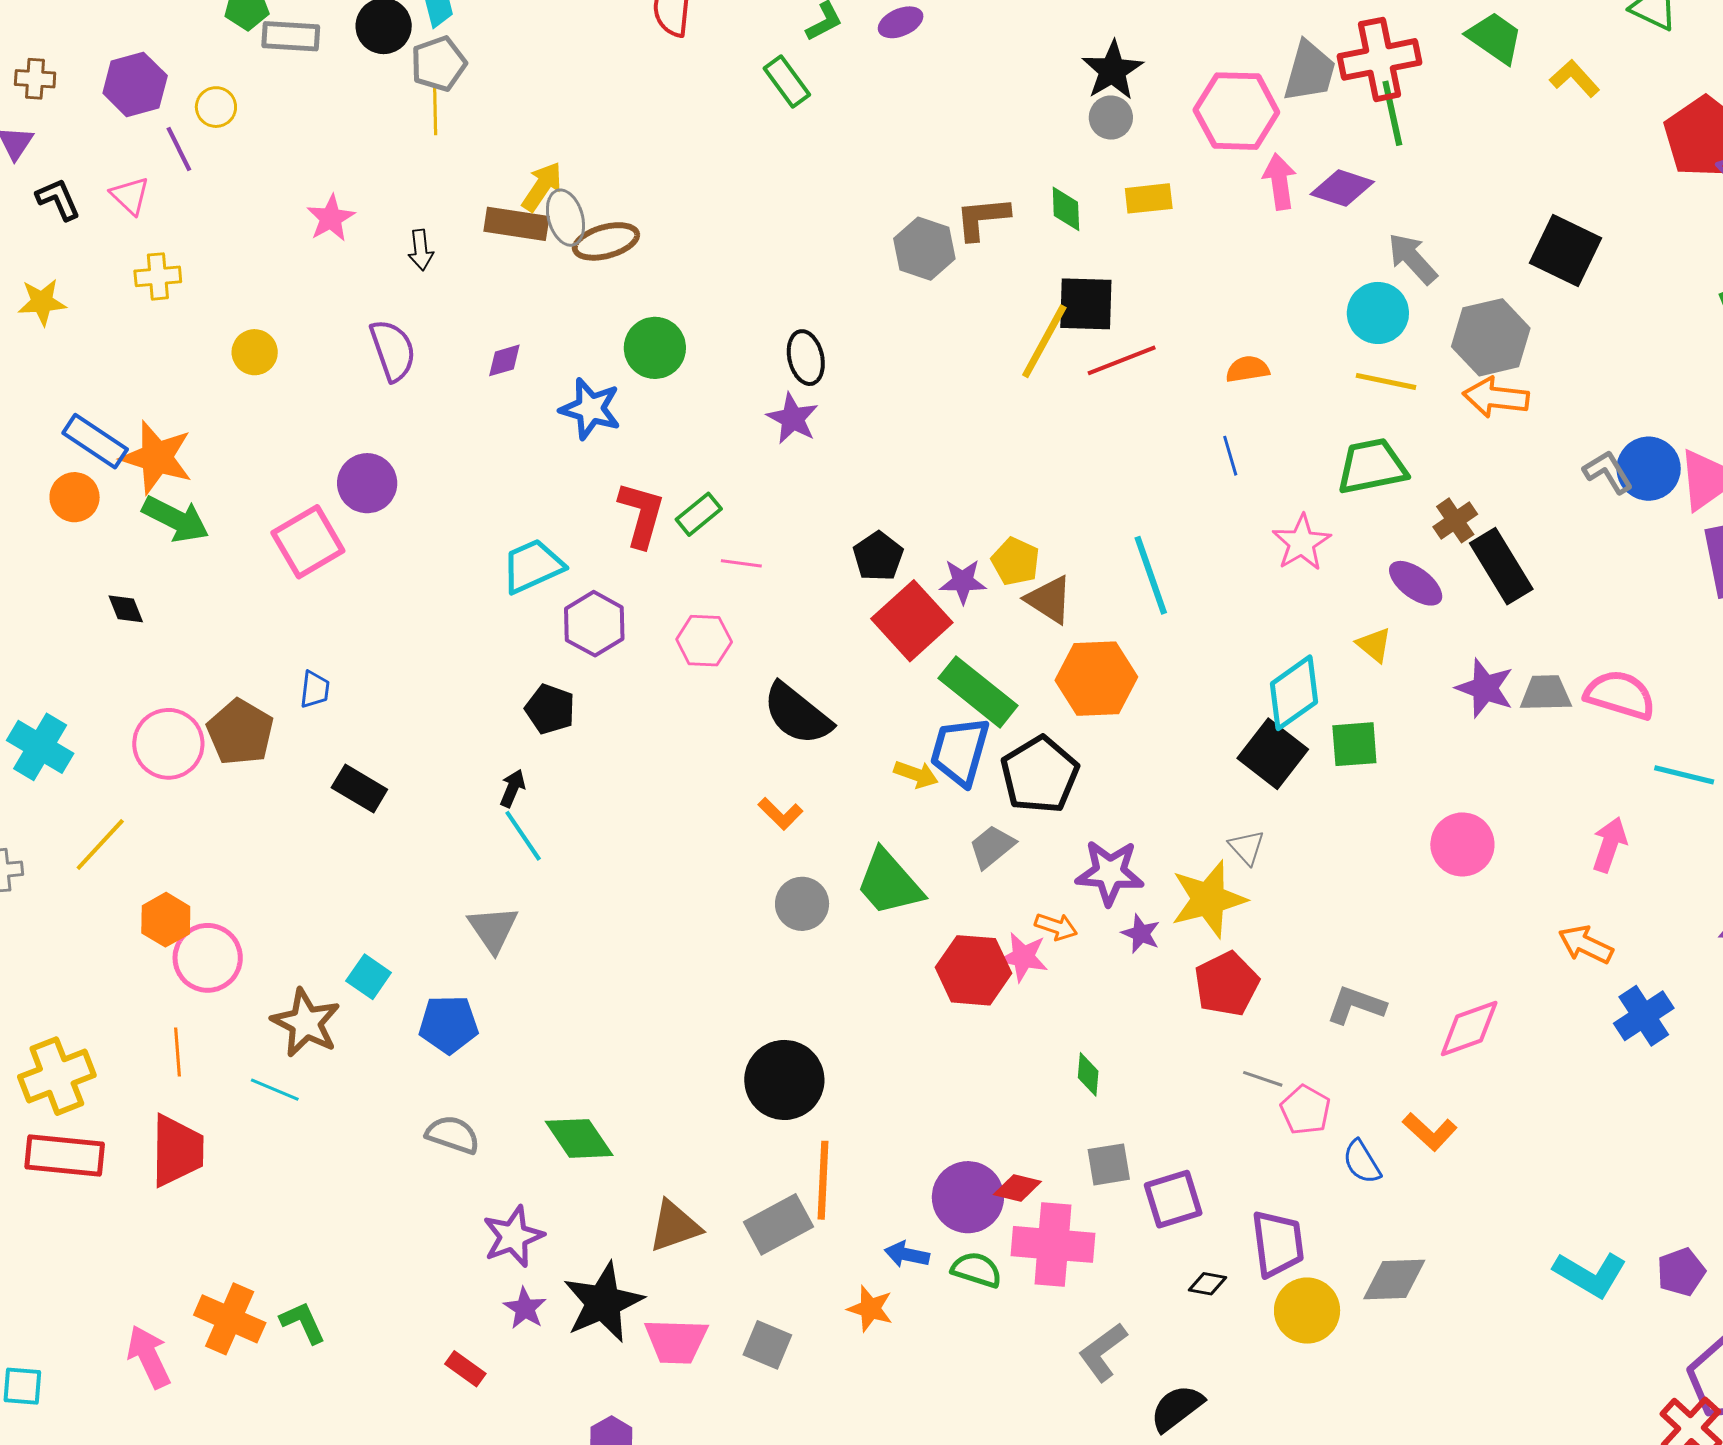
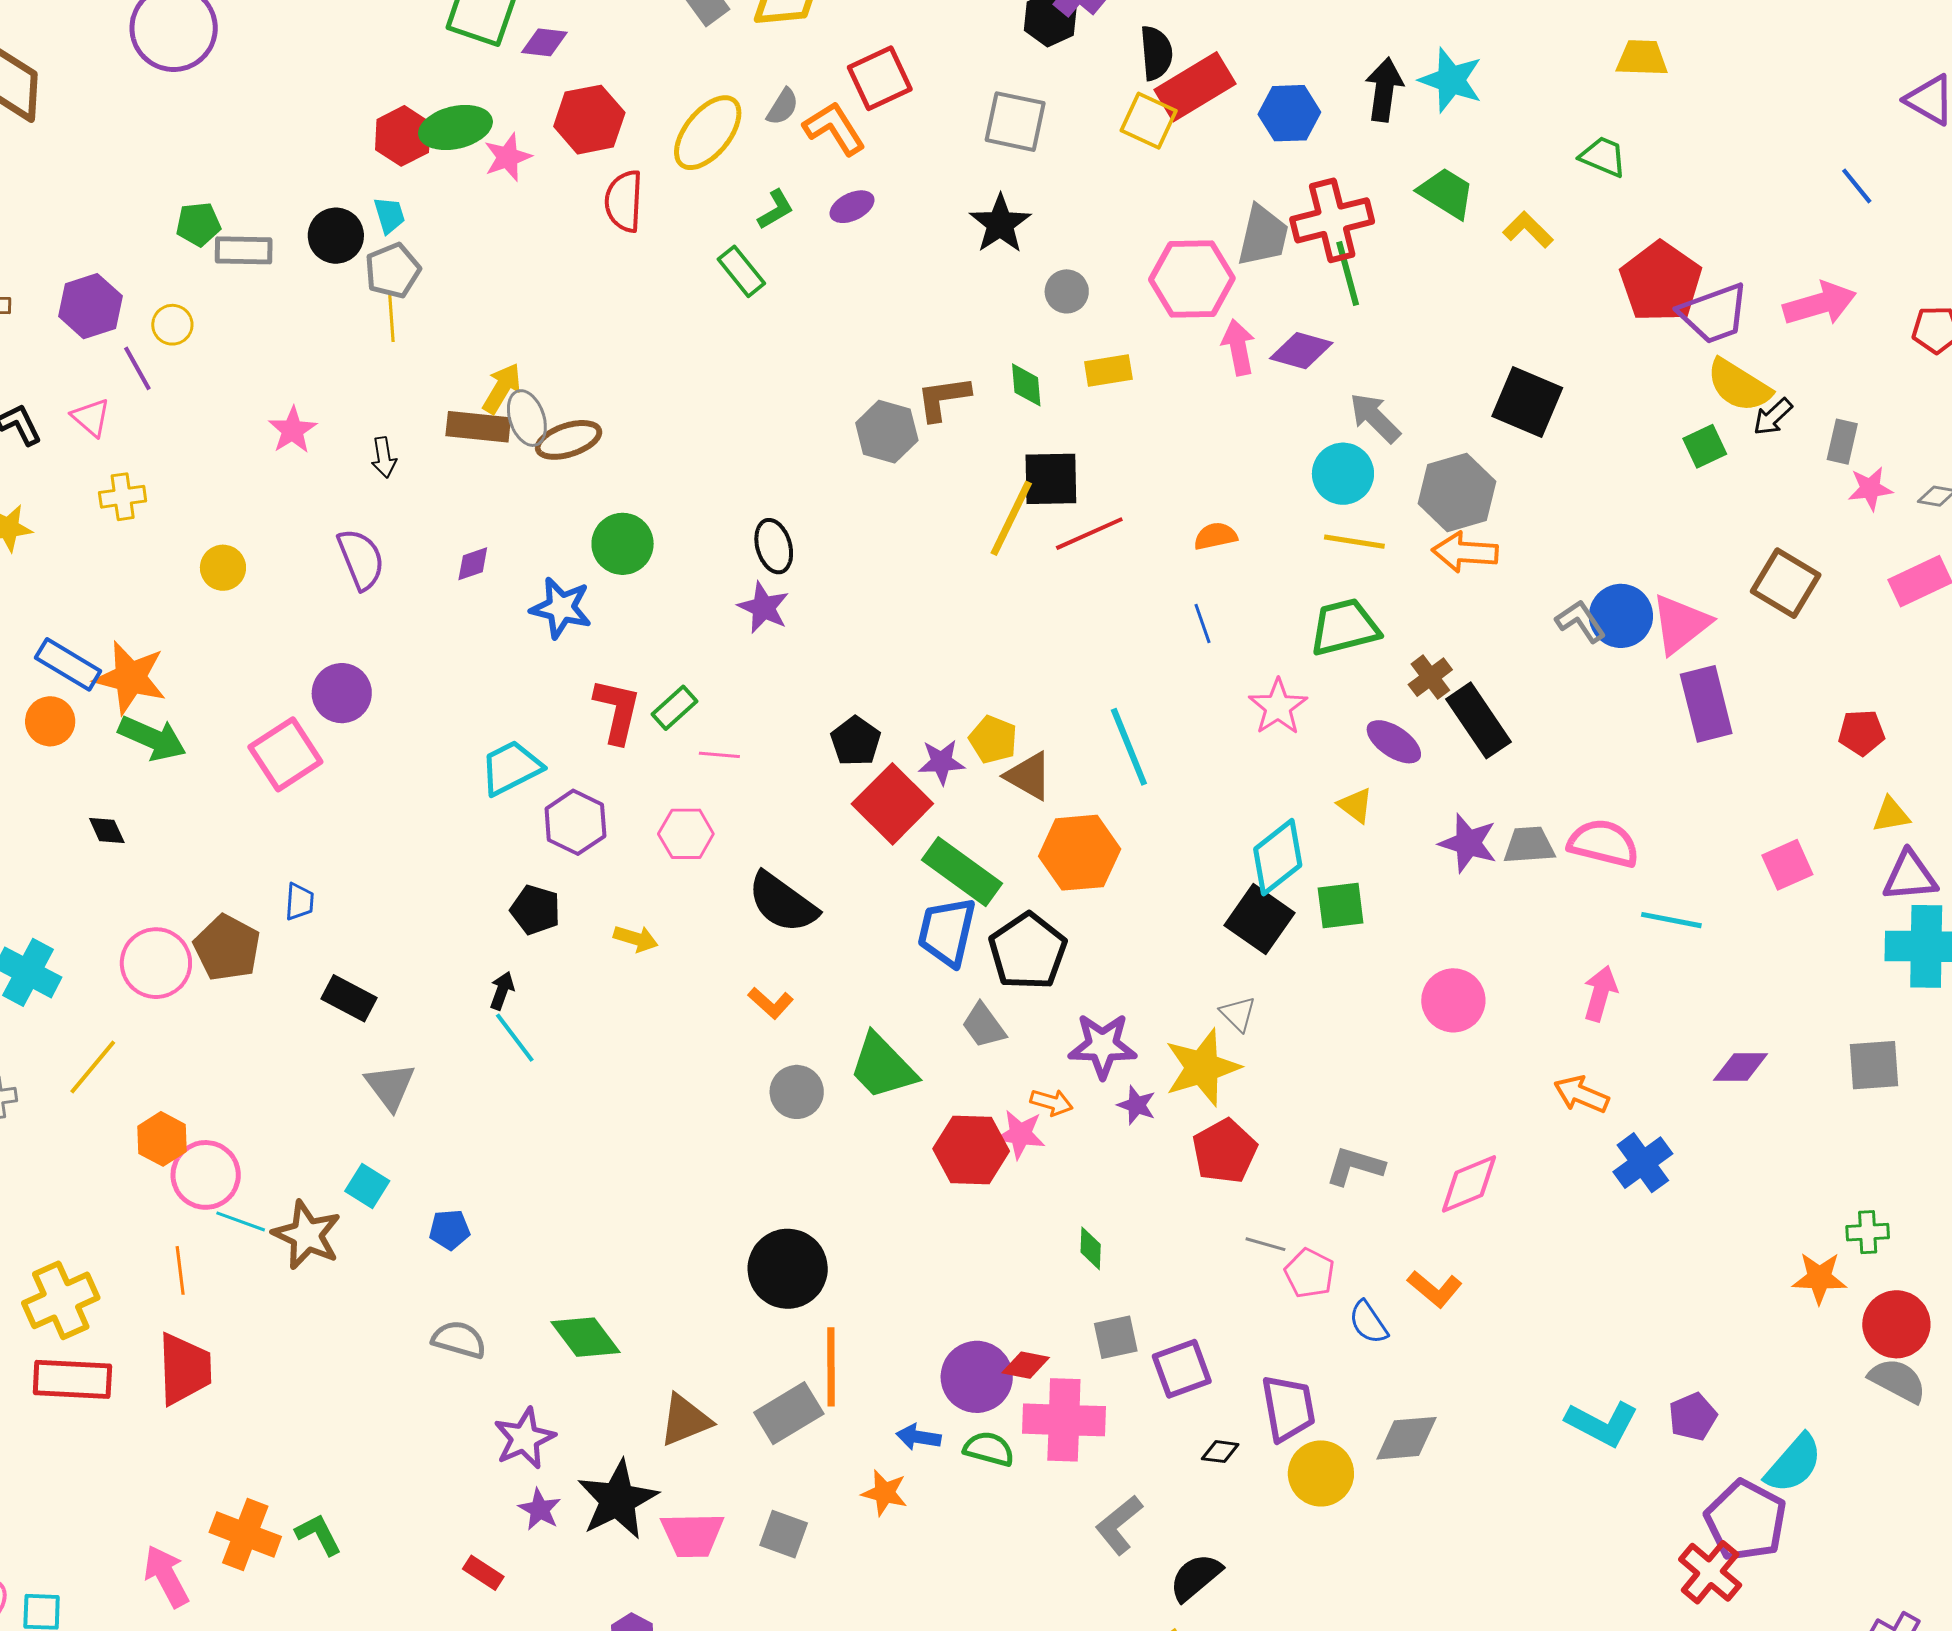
black star: (1112, 70) -> (1000, 224), moved
yellow arrow: (916, 774) -> (636, 939), moved
gray trapezoid: (992, 847) -> (984, 1026), turned -84
gray triangle: (493, 929) -> (390, 1086), moved
blue pentagon: (449, 1024) -> (449, 1230), size x0.7
cyan line: (275, 1090) -> (241, 1221), moved

